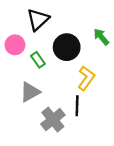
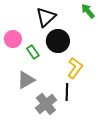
black triangle: (38, 20) -> (46, 17), moved
green arrow: (101, 37) -> (88, 11), moved

